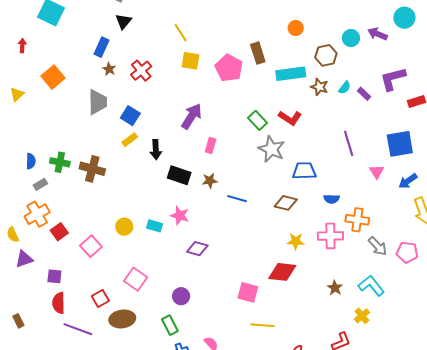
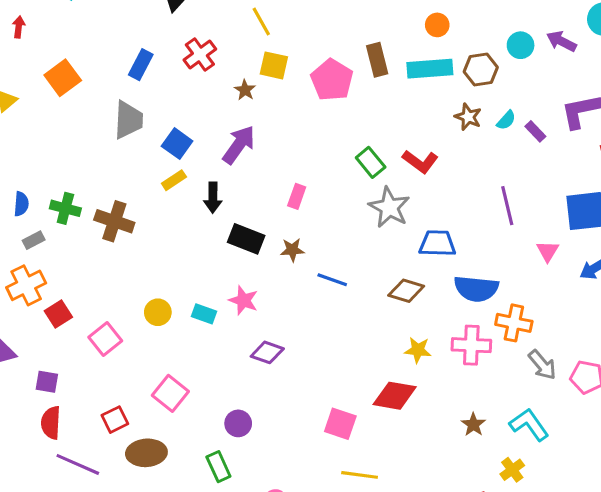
blue rectangle: (102, 47) -> (141, 65), moved
brown star: (109, 69) -> (245, 90), moved
red cross: (141, 71) -> (200, 54), moved
cyan rectangle: (291, 74) -> (430, 69), moved
purple arrow: (192, 116) -> (239, 145), moved
blue semicircle: (331, 199) -> (476, 289), size x1.8

